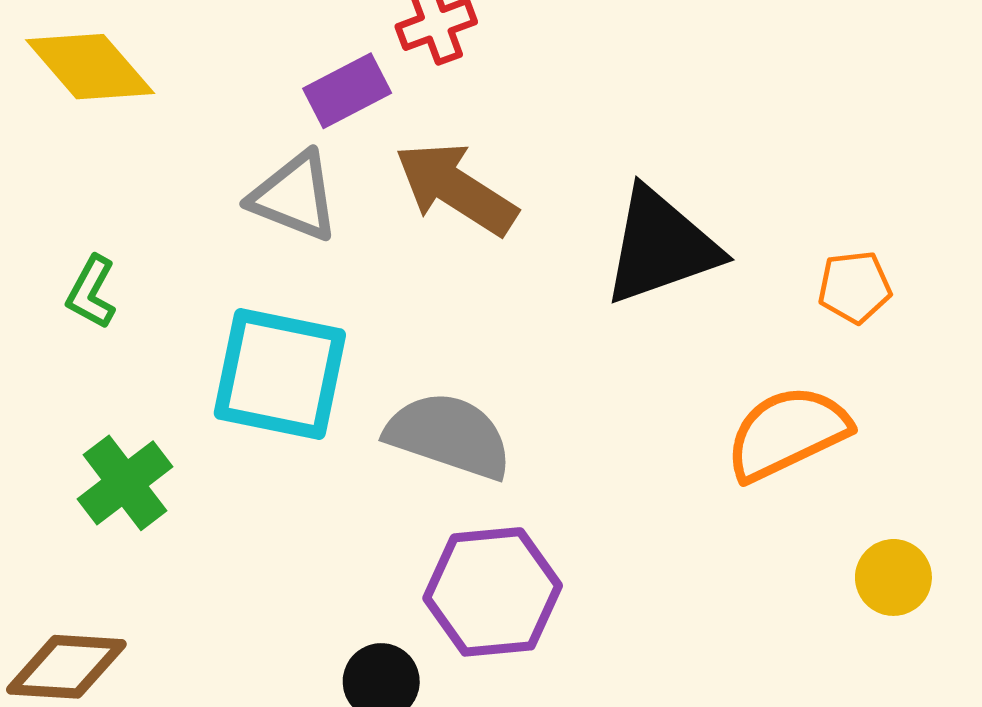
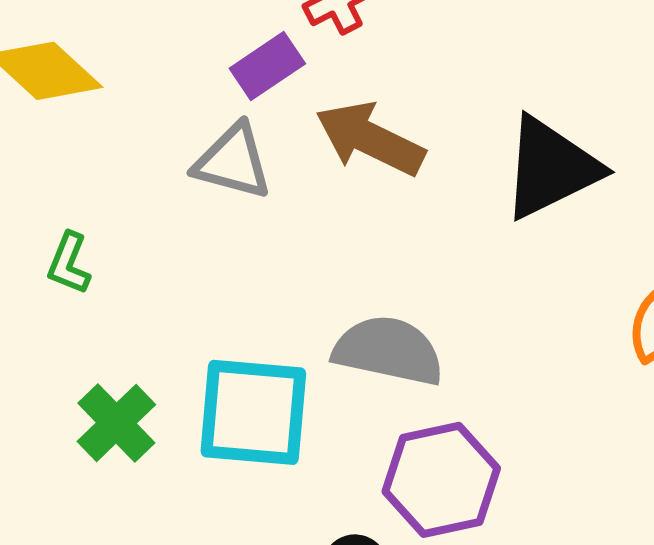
cyan square: (280, 374) -> (253, 412), moved

